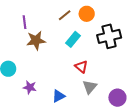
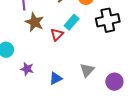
brown star: (36, 40) -> (35, 22), turned 30
red triangle: (81, 67) -> (57, 34), moved, turned 32

